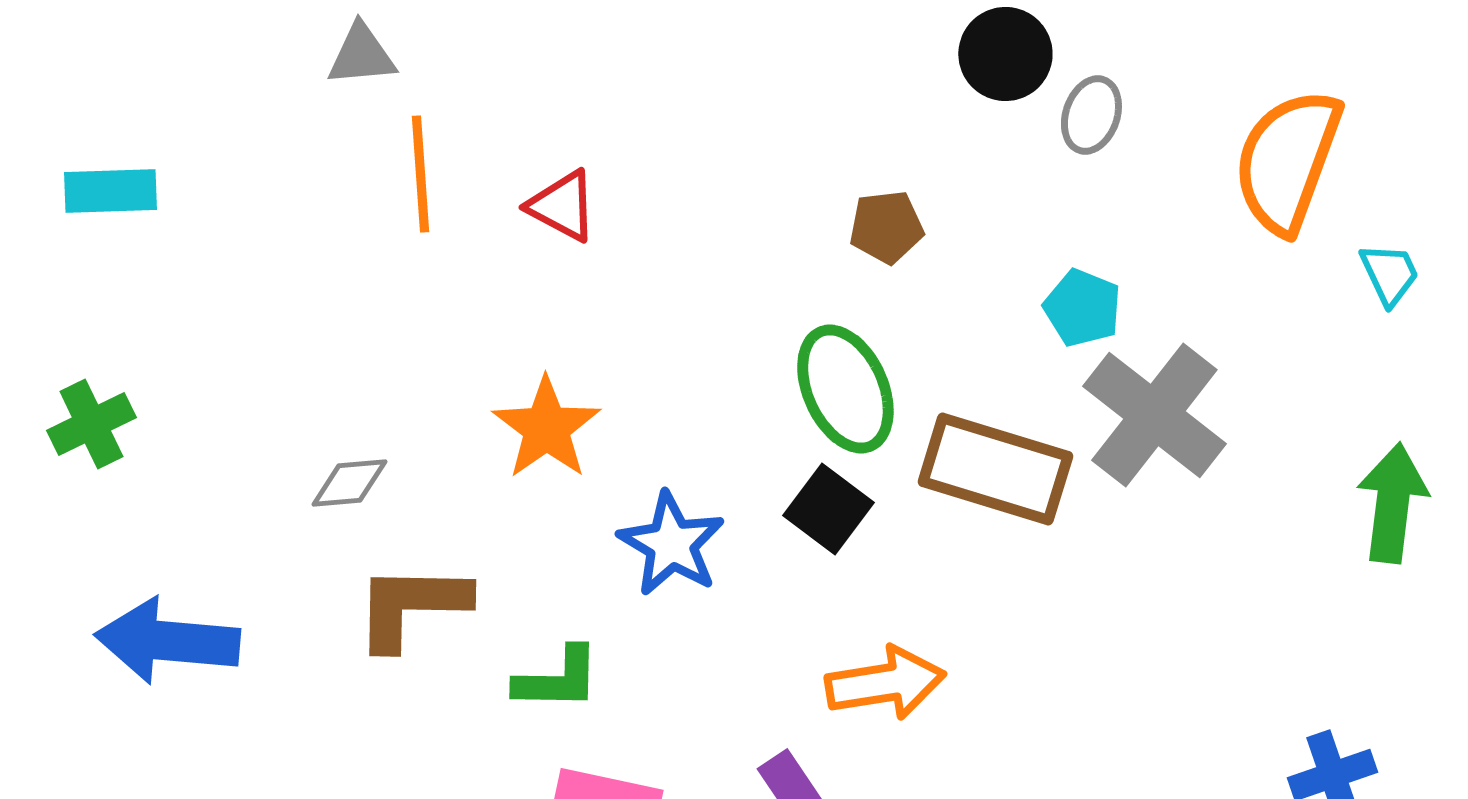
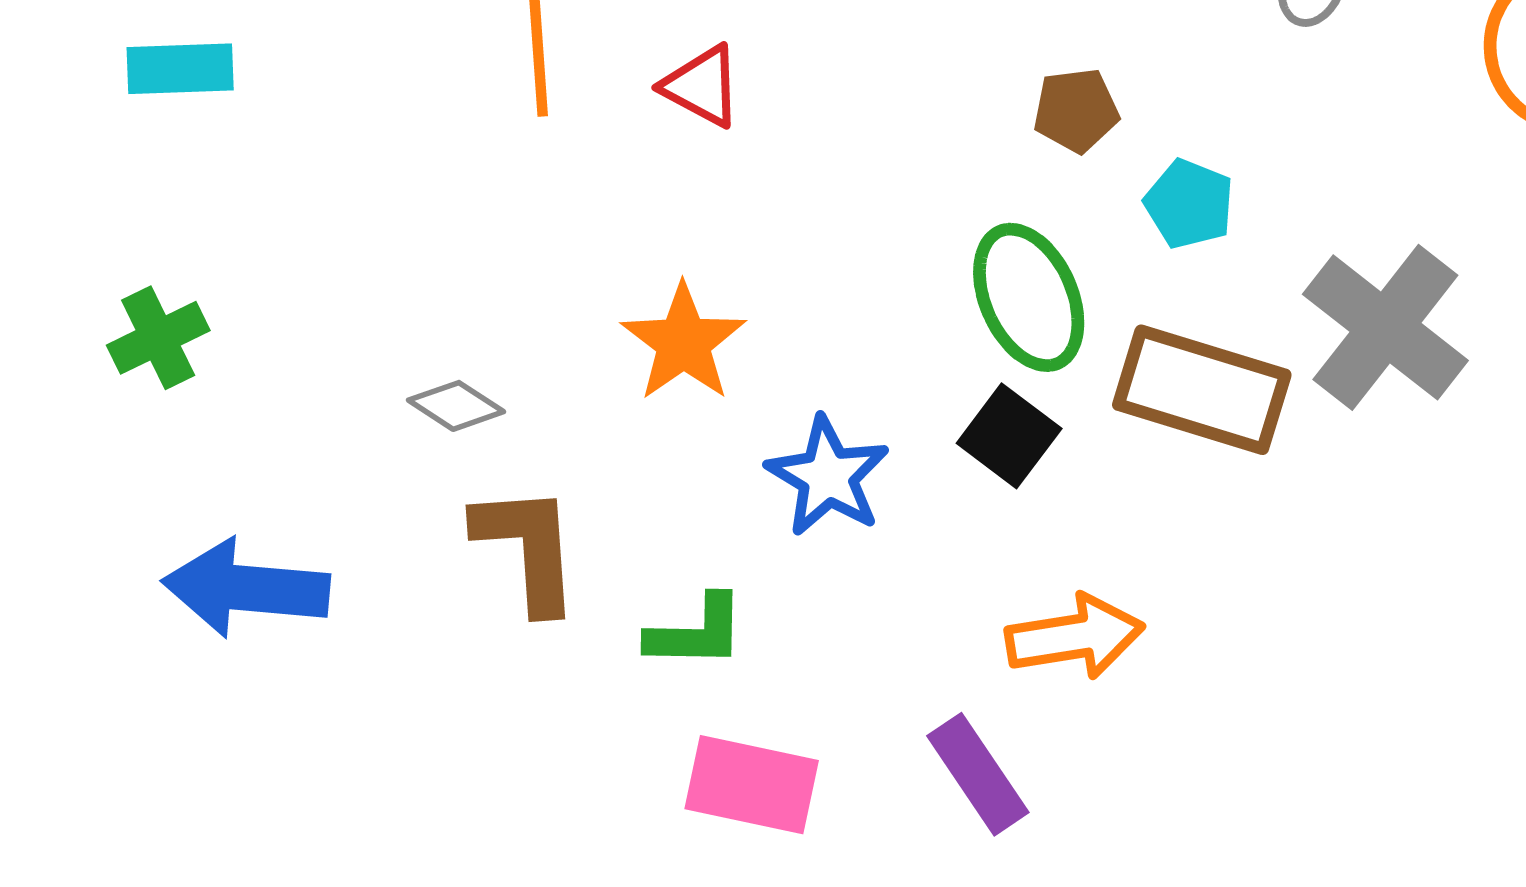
cyan pentagon: (1082, 308) -> (1189, 204), moved
gray diamond: (349, 483) -> (456, 406), turned 38
brown L-shape: (411, 606) -> (528, 548), turned 85

